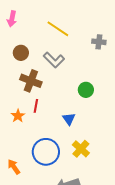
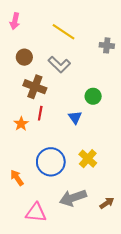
blue triangle: (69, 119) -> (75, 117), moved

